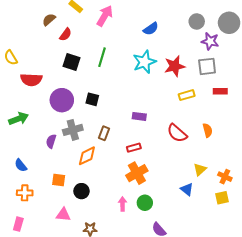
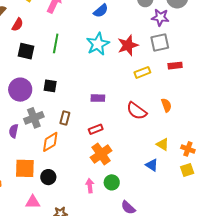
yellow triangle: (200, 170) -> (163, 144), turned -40
orange square: (59, 180) -> (25, 168), size x1.5

